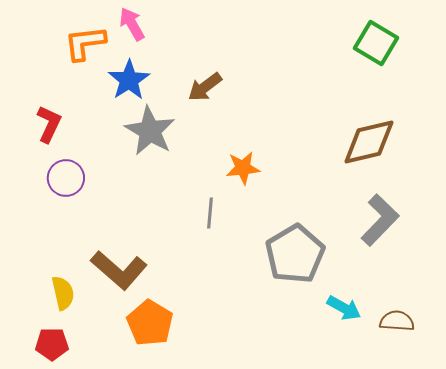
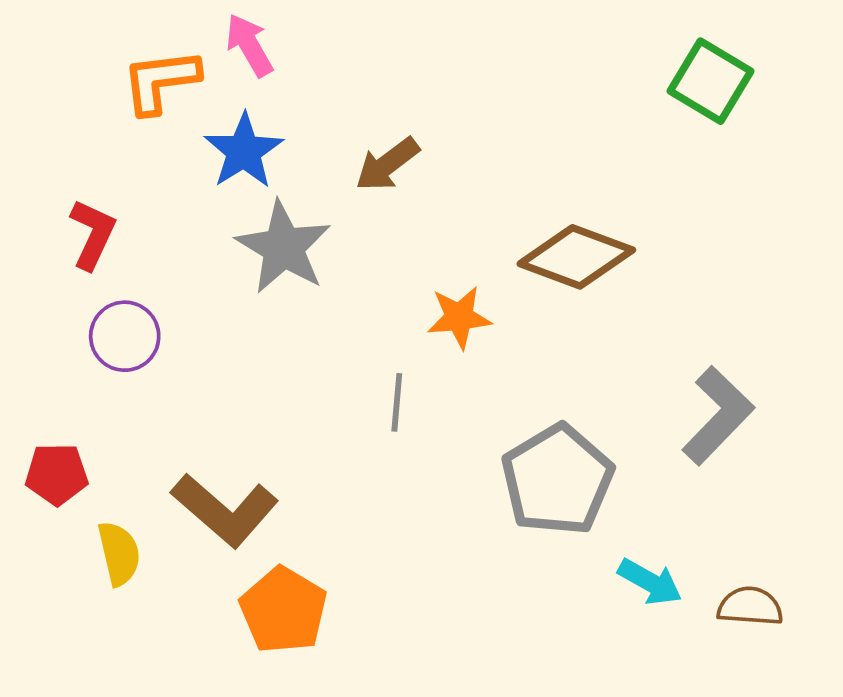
brown diamond: (369, 142) -> (576, 257), moved, turned 34
red pentagon: (52, 344) -> (57, 474), moved

